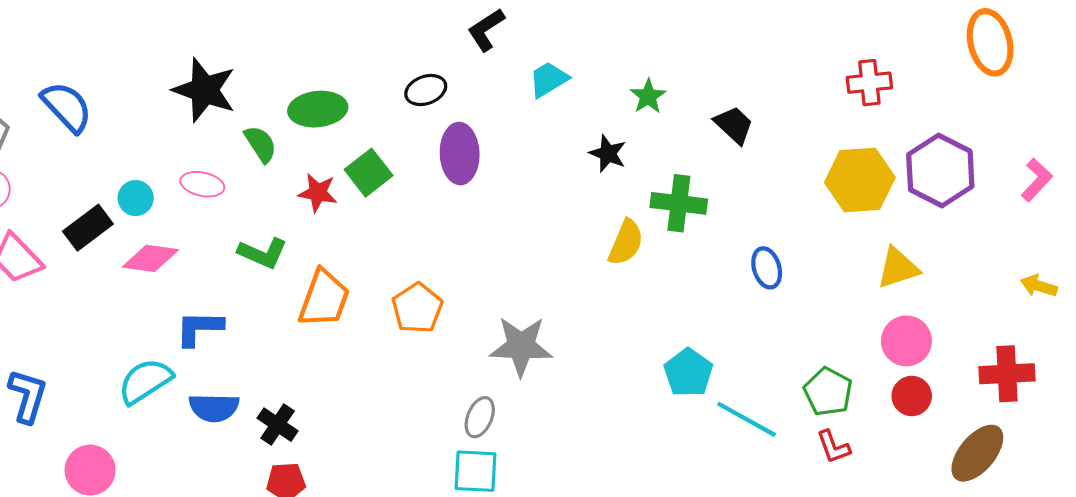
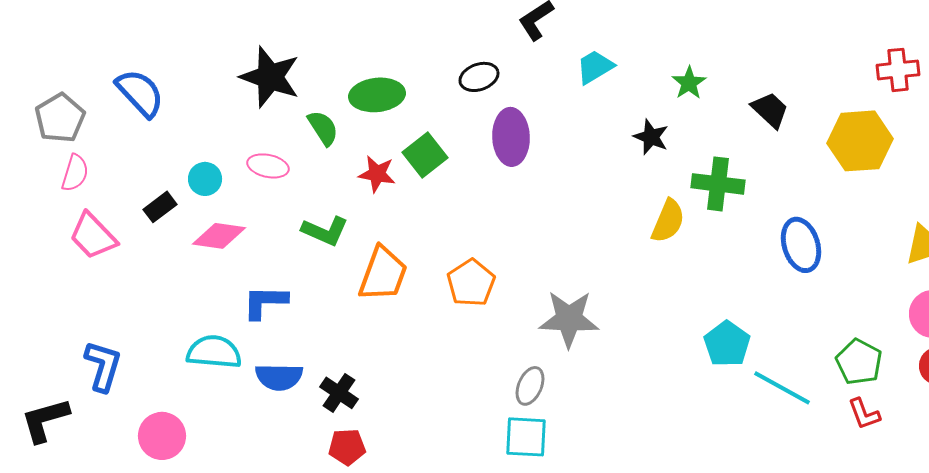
yellow hexagon: (860, 180) -> (860, 141), moved
black rectangle: (88, 228) -> (160, 207), size x0.7
blue ellipse: (767, 268) -> (801, 245), size x1.4
cyan semicircle: (145, 381) -> (214, 352), turned 38

